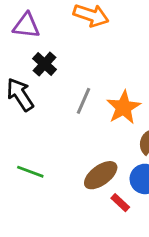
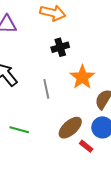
black cross: (45, 64) -> (60, 47), moved, turned 36
gray line: (83, 101) -> (46, 89), moved, turned -30

